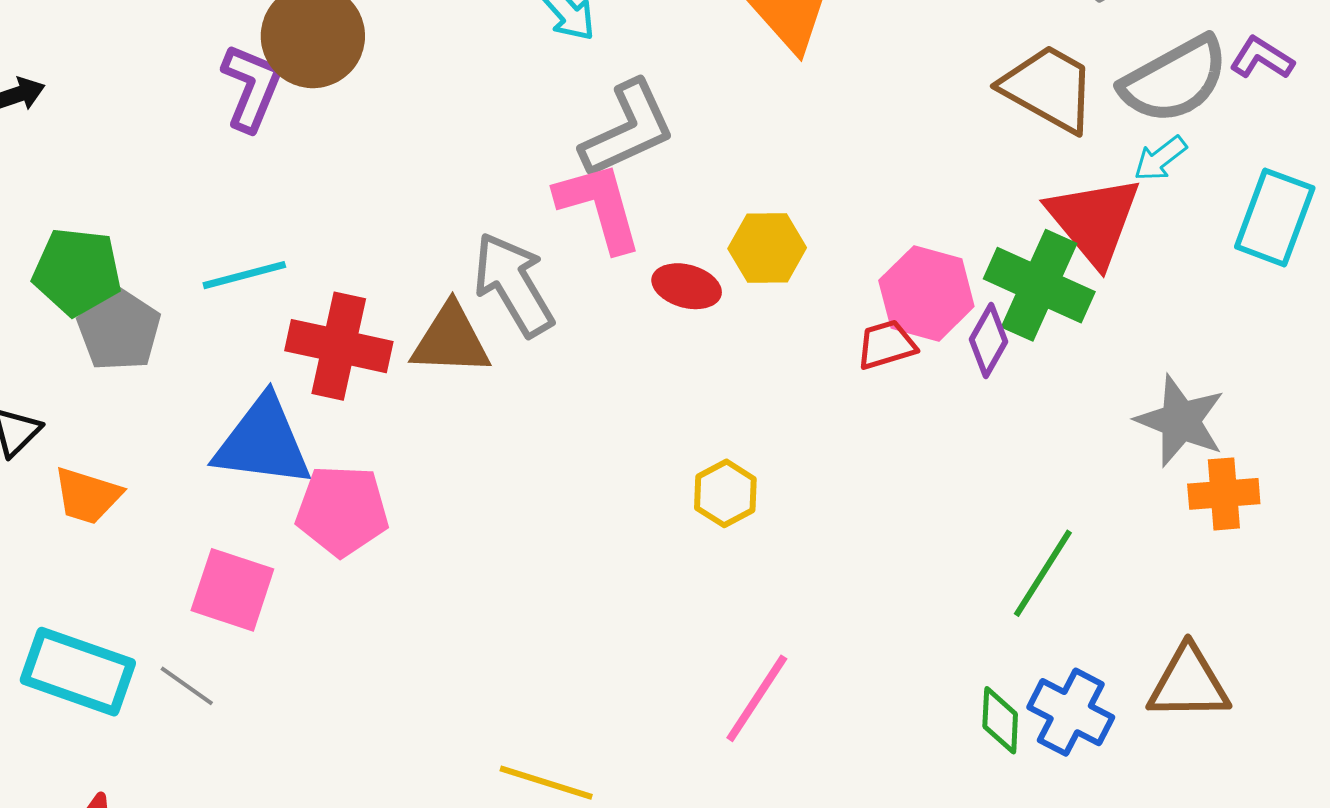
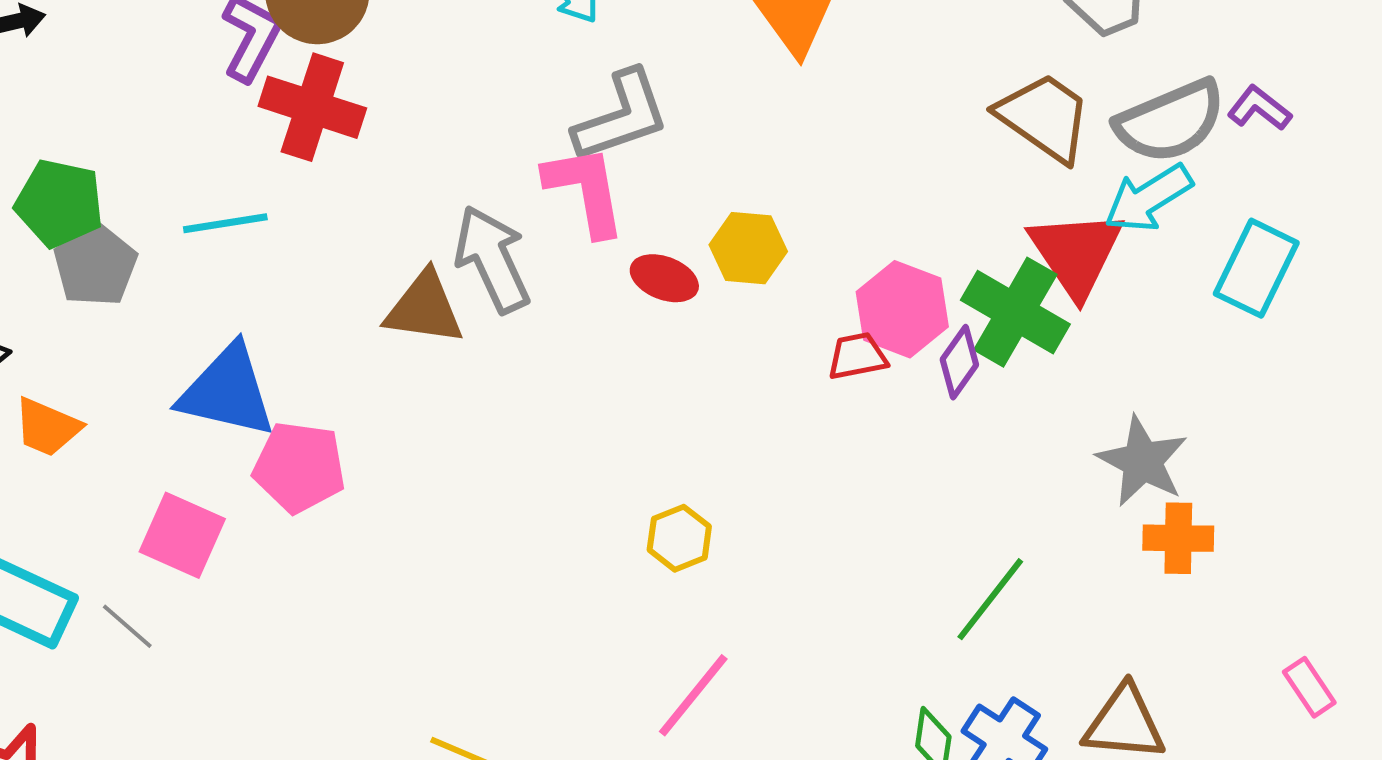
cyan arrow: (1160, 159) -> (1148, 198), size x1.6
red cross: (339, 346) -> (312, 107), moved
yellow hexagon: (725, 493) -> (679, 538), moved

